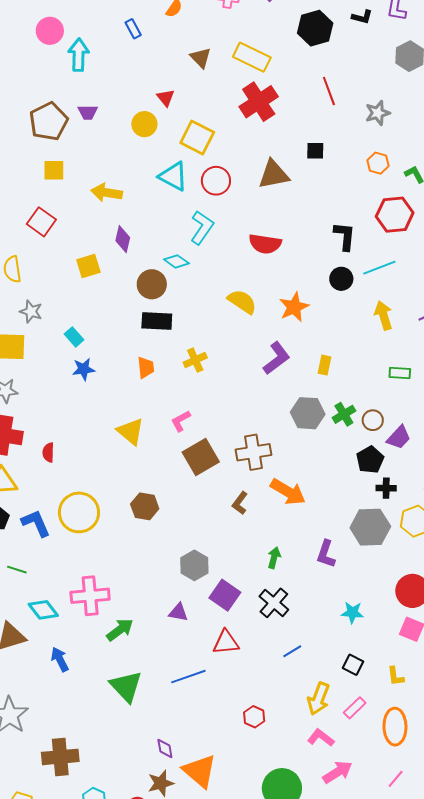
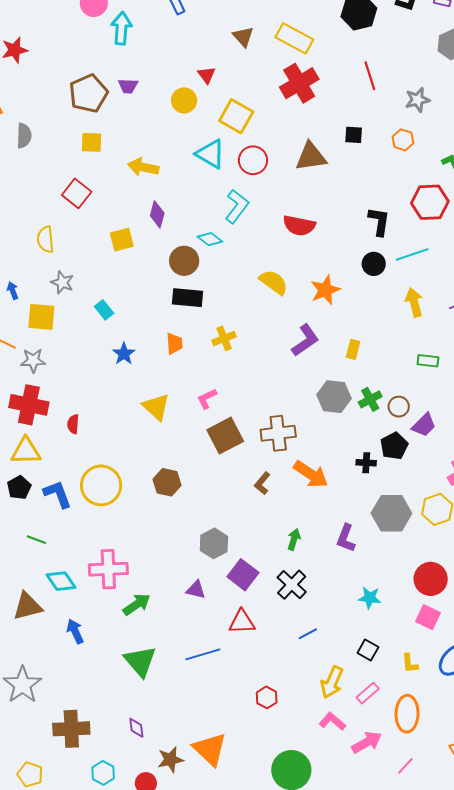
orange hexagon: (378, 163) -> (403, 140), moved
blue star: (84, 369) -> (124, 354), moved, turned -30
black cross: (386, 488) -> (366, 463), moved
purple diamond: (165, 749) -> (136, 728), moved
pink arrow: (338, 772) -> (367, 742), moved

